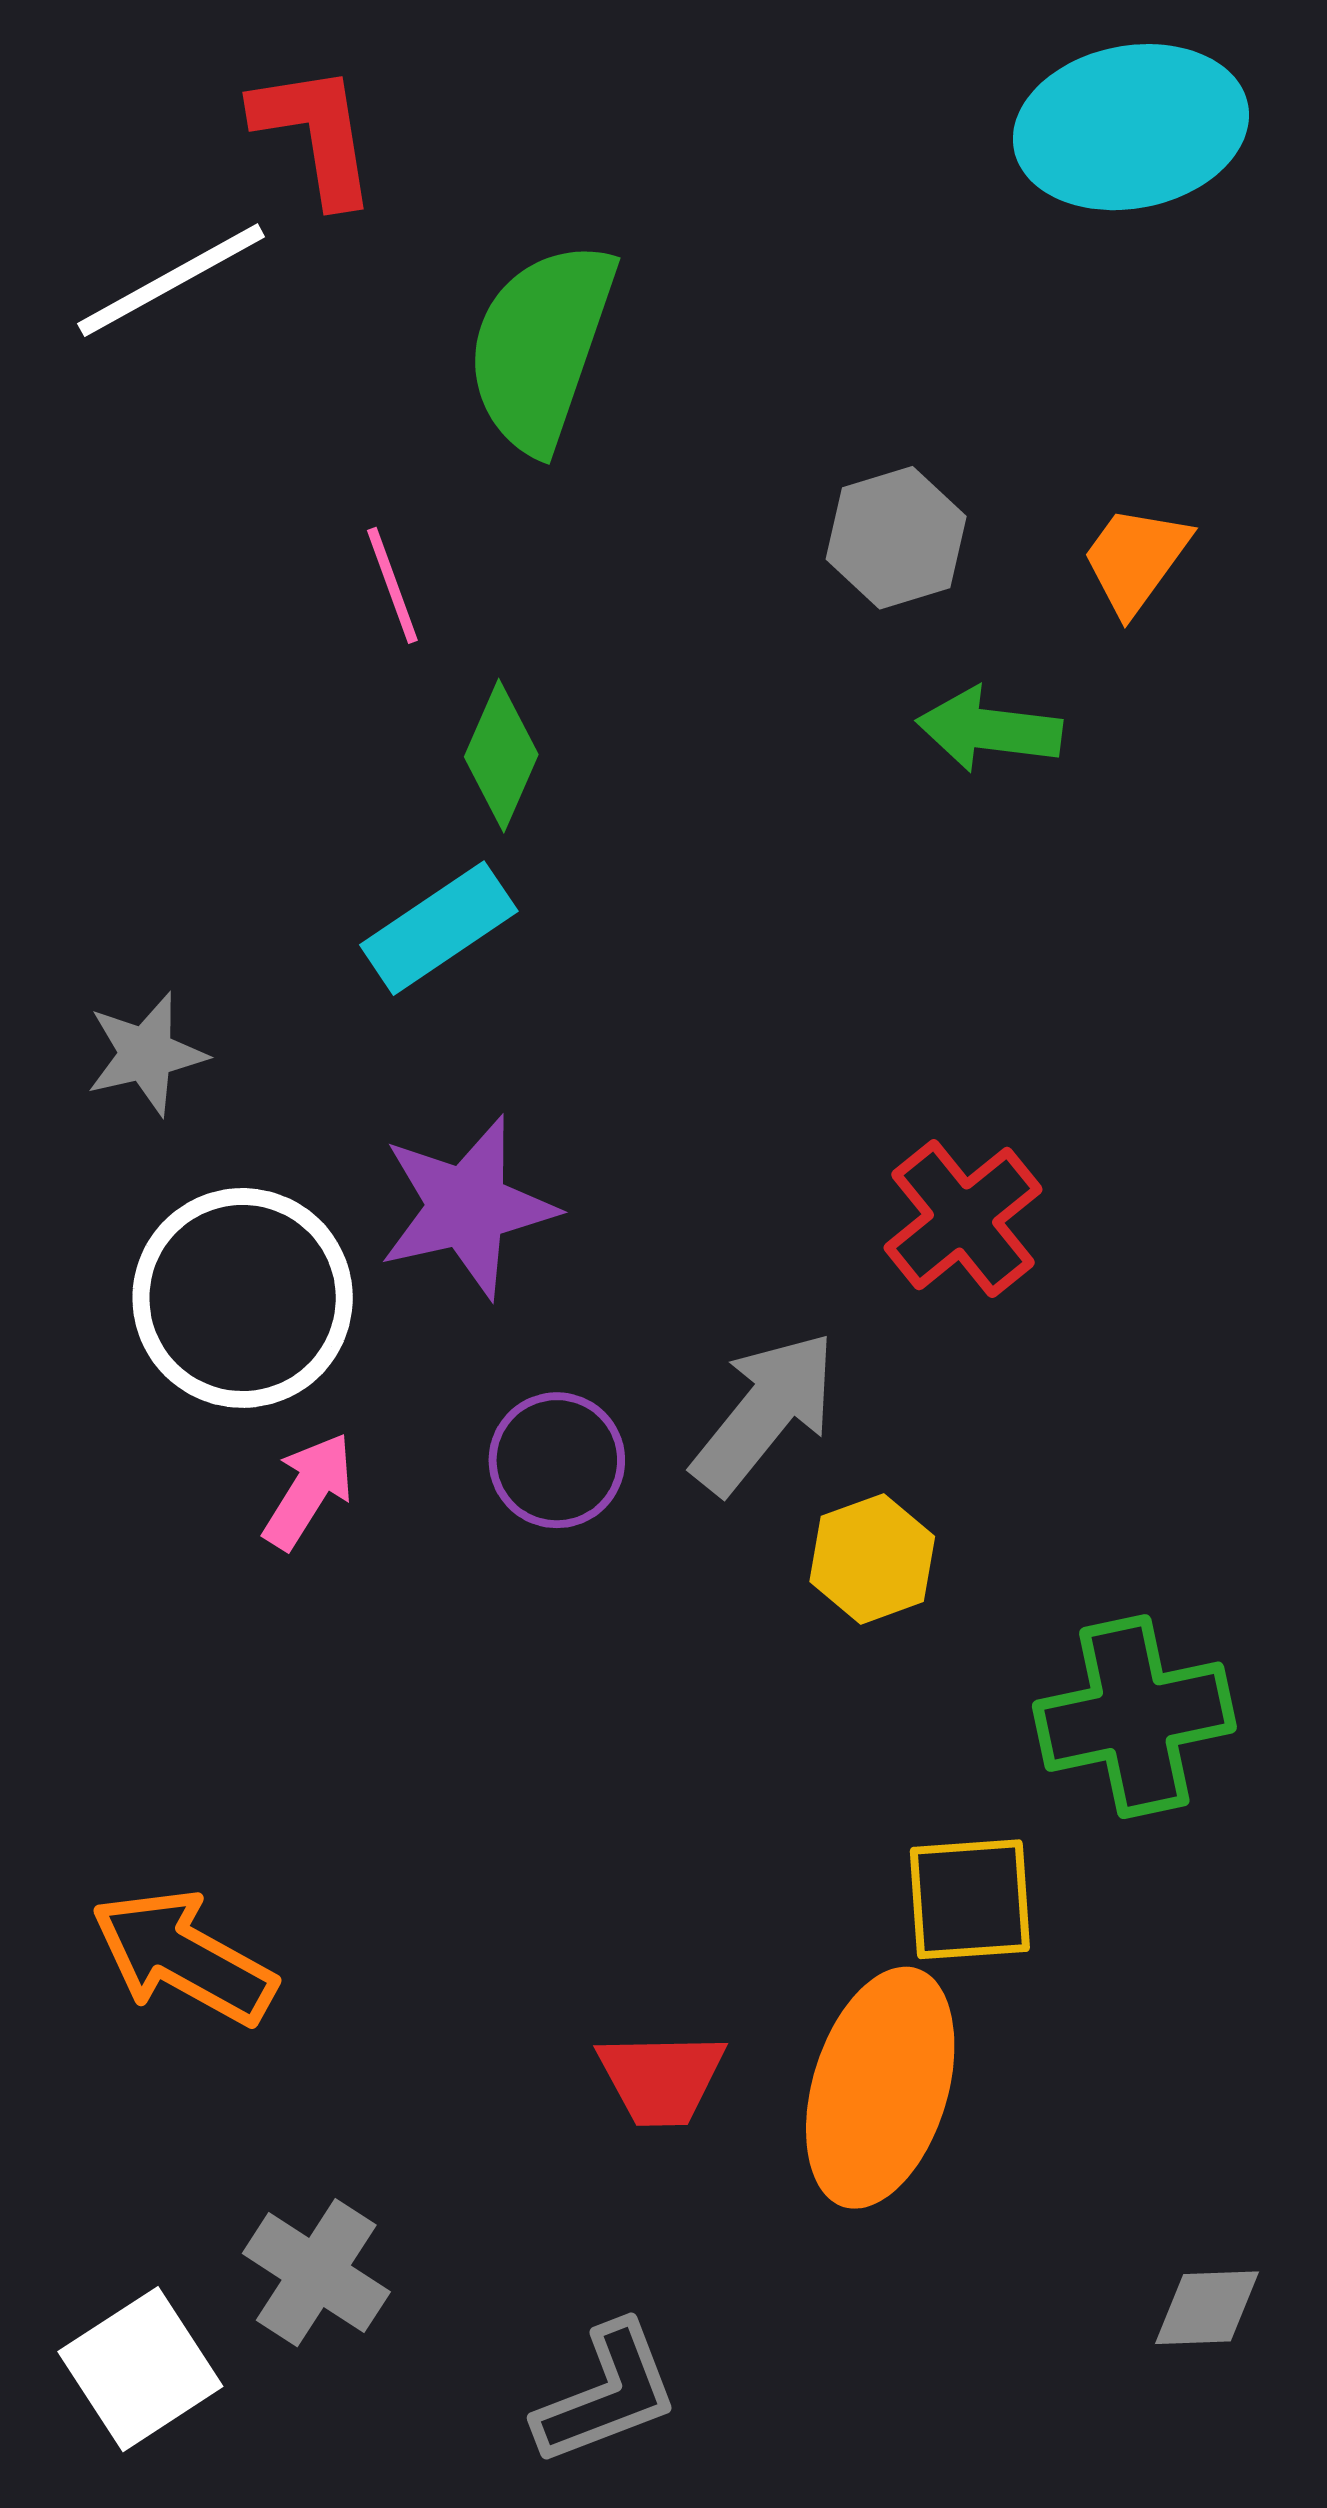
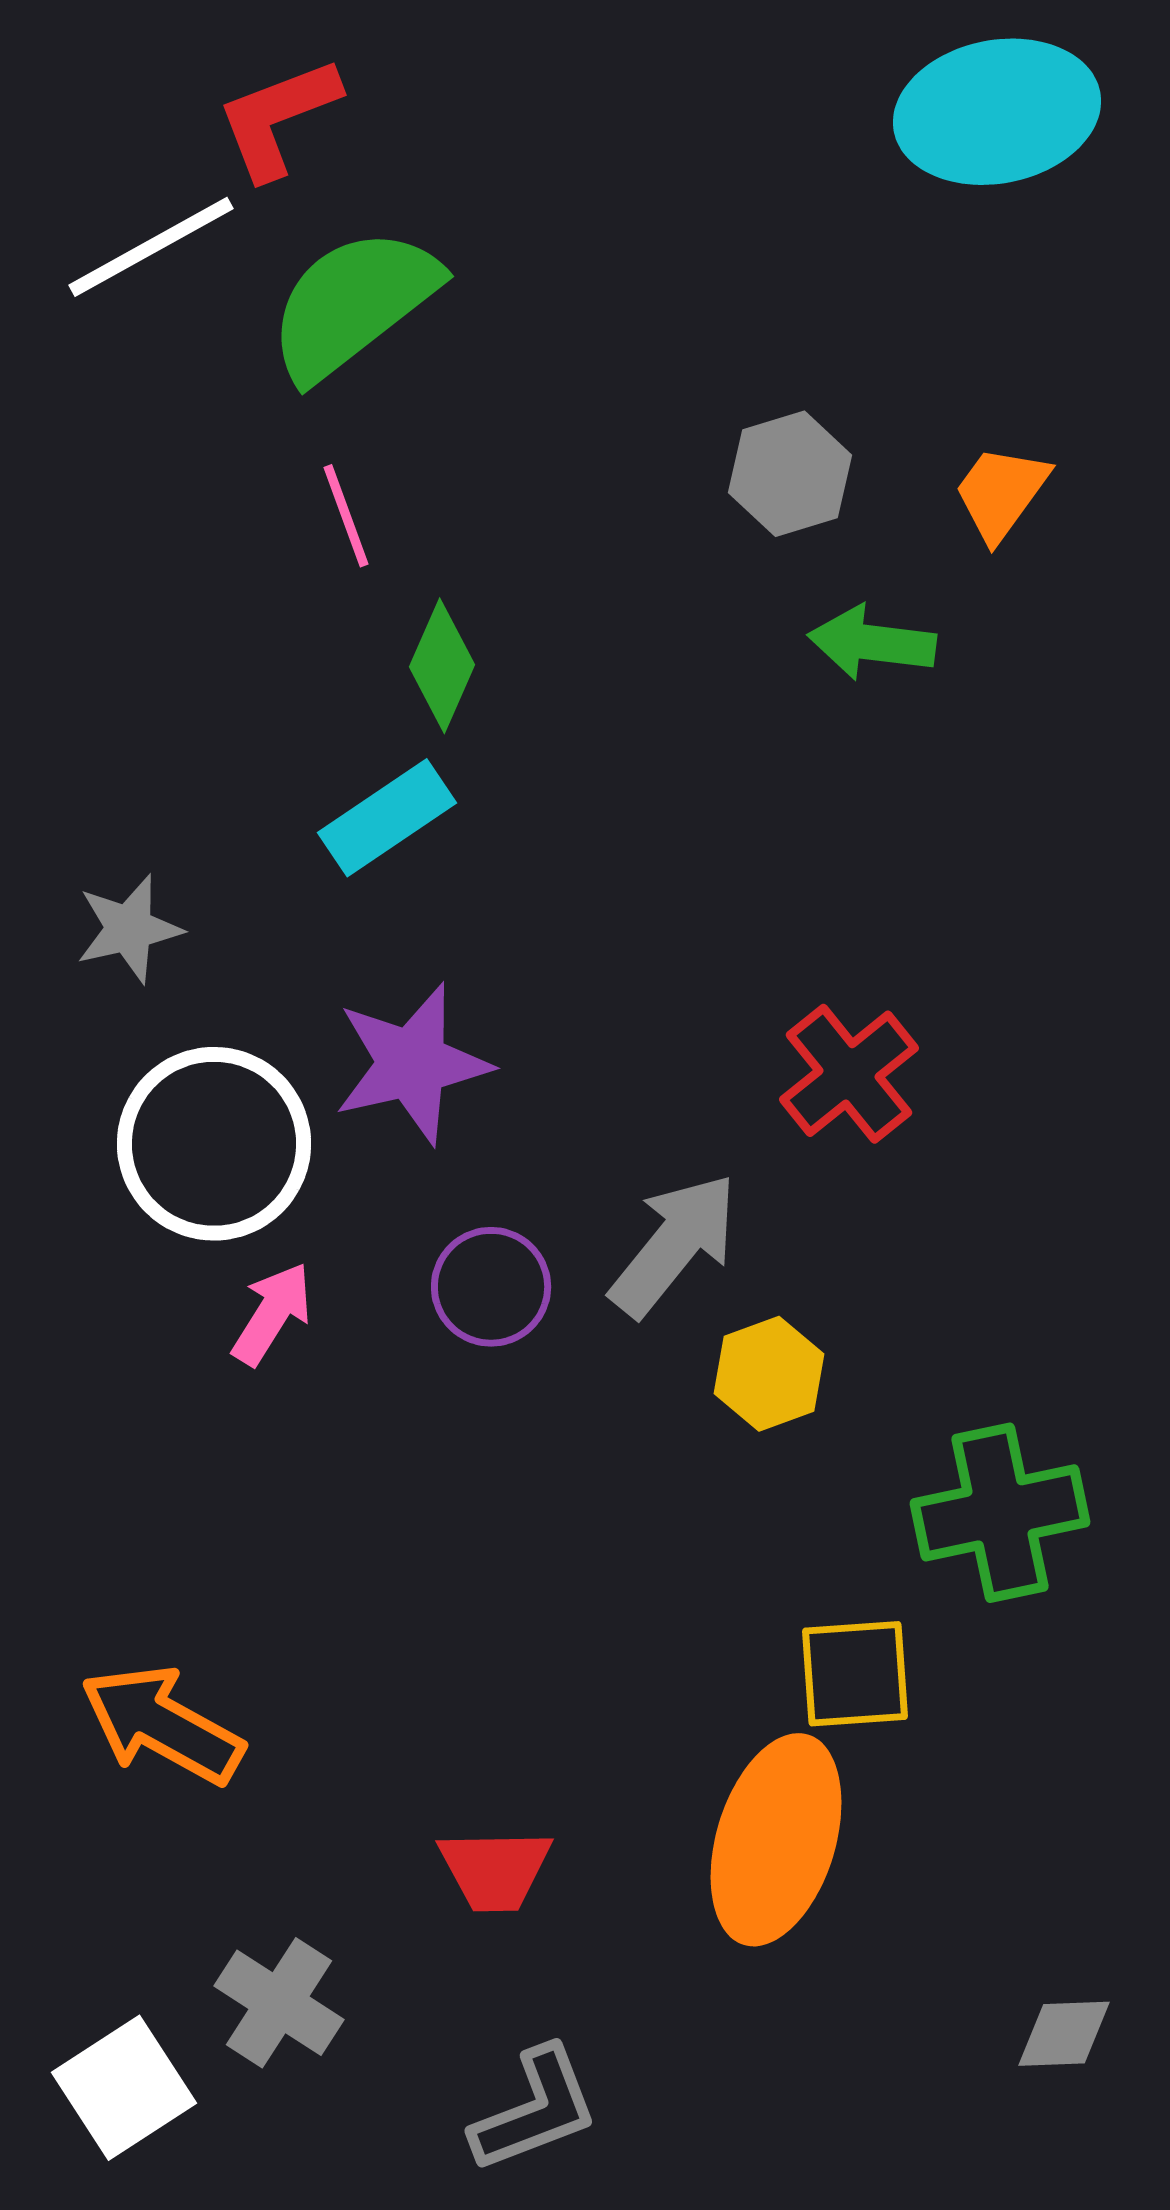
red L-shape: (315, 134) -> (278, 118), turned -102
green semicircle: (541, 346) -> (353, 304), moved, turned 33
red trapezoid: (661, 2079) -> (495, 1870), moved

